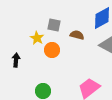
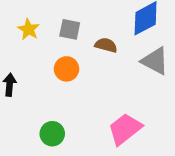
yellow star: (37, 38) -> (29, 29), moved

